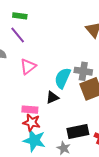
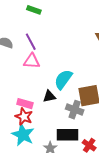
purple line: (18, 35) -> (31, 42), moved
pink triangle: (28, 67) -> (32, 61), turned 30
gray cross: (83, 71) -> (75, 110), moved

